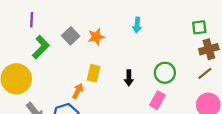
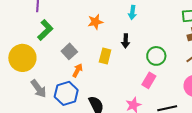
gray square: (71, 36) -> (69, 51), moved
yellow rectangle: (94, 73) -> (105, 56), moved
black arrow: (129, 78) -> (126, 41), moved

